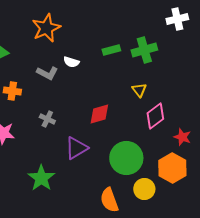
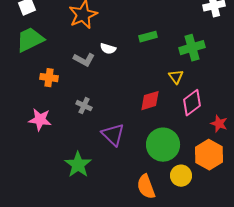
green cross: (144, 50) -> (192, 48), moved
red diamond: (99, 114) -> (150, 101), moved
purple triangle: (76, 148) -> (113, 135), turned -45

